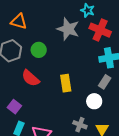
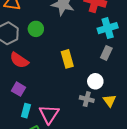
red semicircle: (30, 78) -> (19, 60), moved
white circle: (94, 101) -> (95, 81), moved

